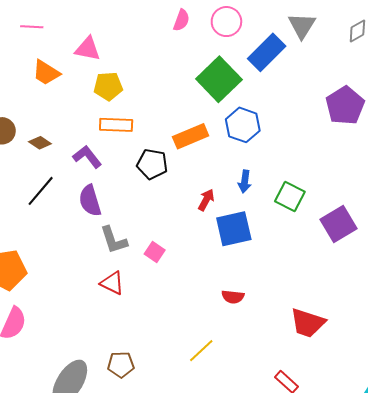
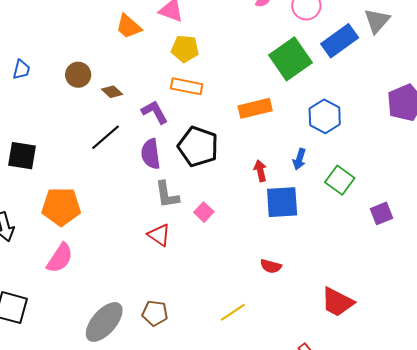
blue hexagon: (243, 125) -> (325, 116), moved
black pentagon: (152, 164) -> (198, 147), moved, size x1.4
red arrow: (206, 200) -> (260, 171), turned -50
purple square: (338, 224) -> (381, 213), size x0.7

